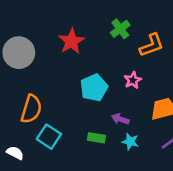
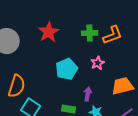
green cross: (120, 29) -> (90, 33), moved, turned 35
purple arrow: (120, 119) -> (88, 94), turned 80

